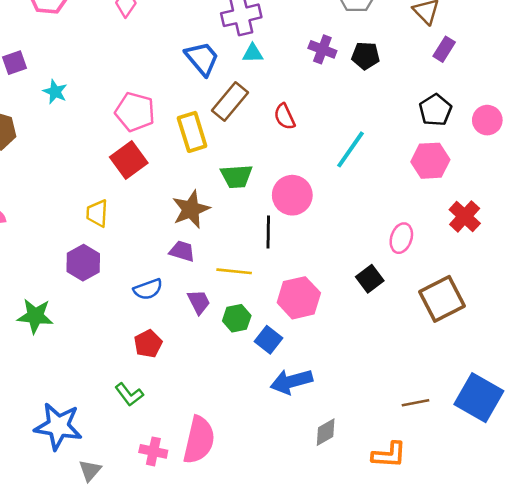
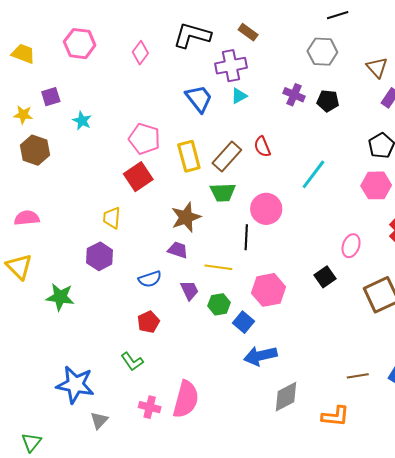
cyan triangle: (253, 53) -> (239, 96), turned -30
brown rectangle: (230, 102) -> (227, 157), moved
gray diamond: (326, 432) -> (286, 397), size x1.4

